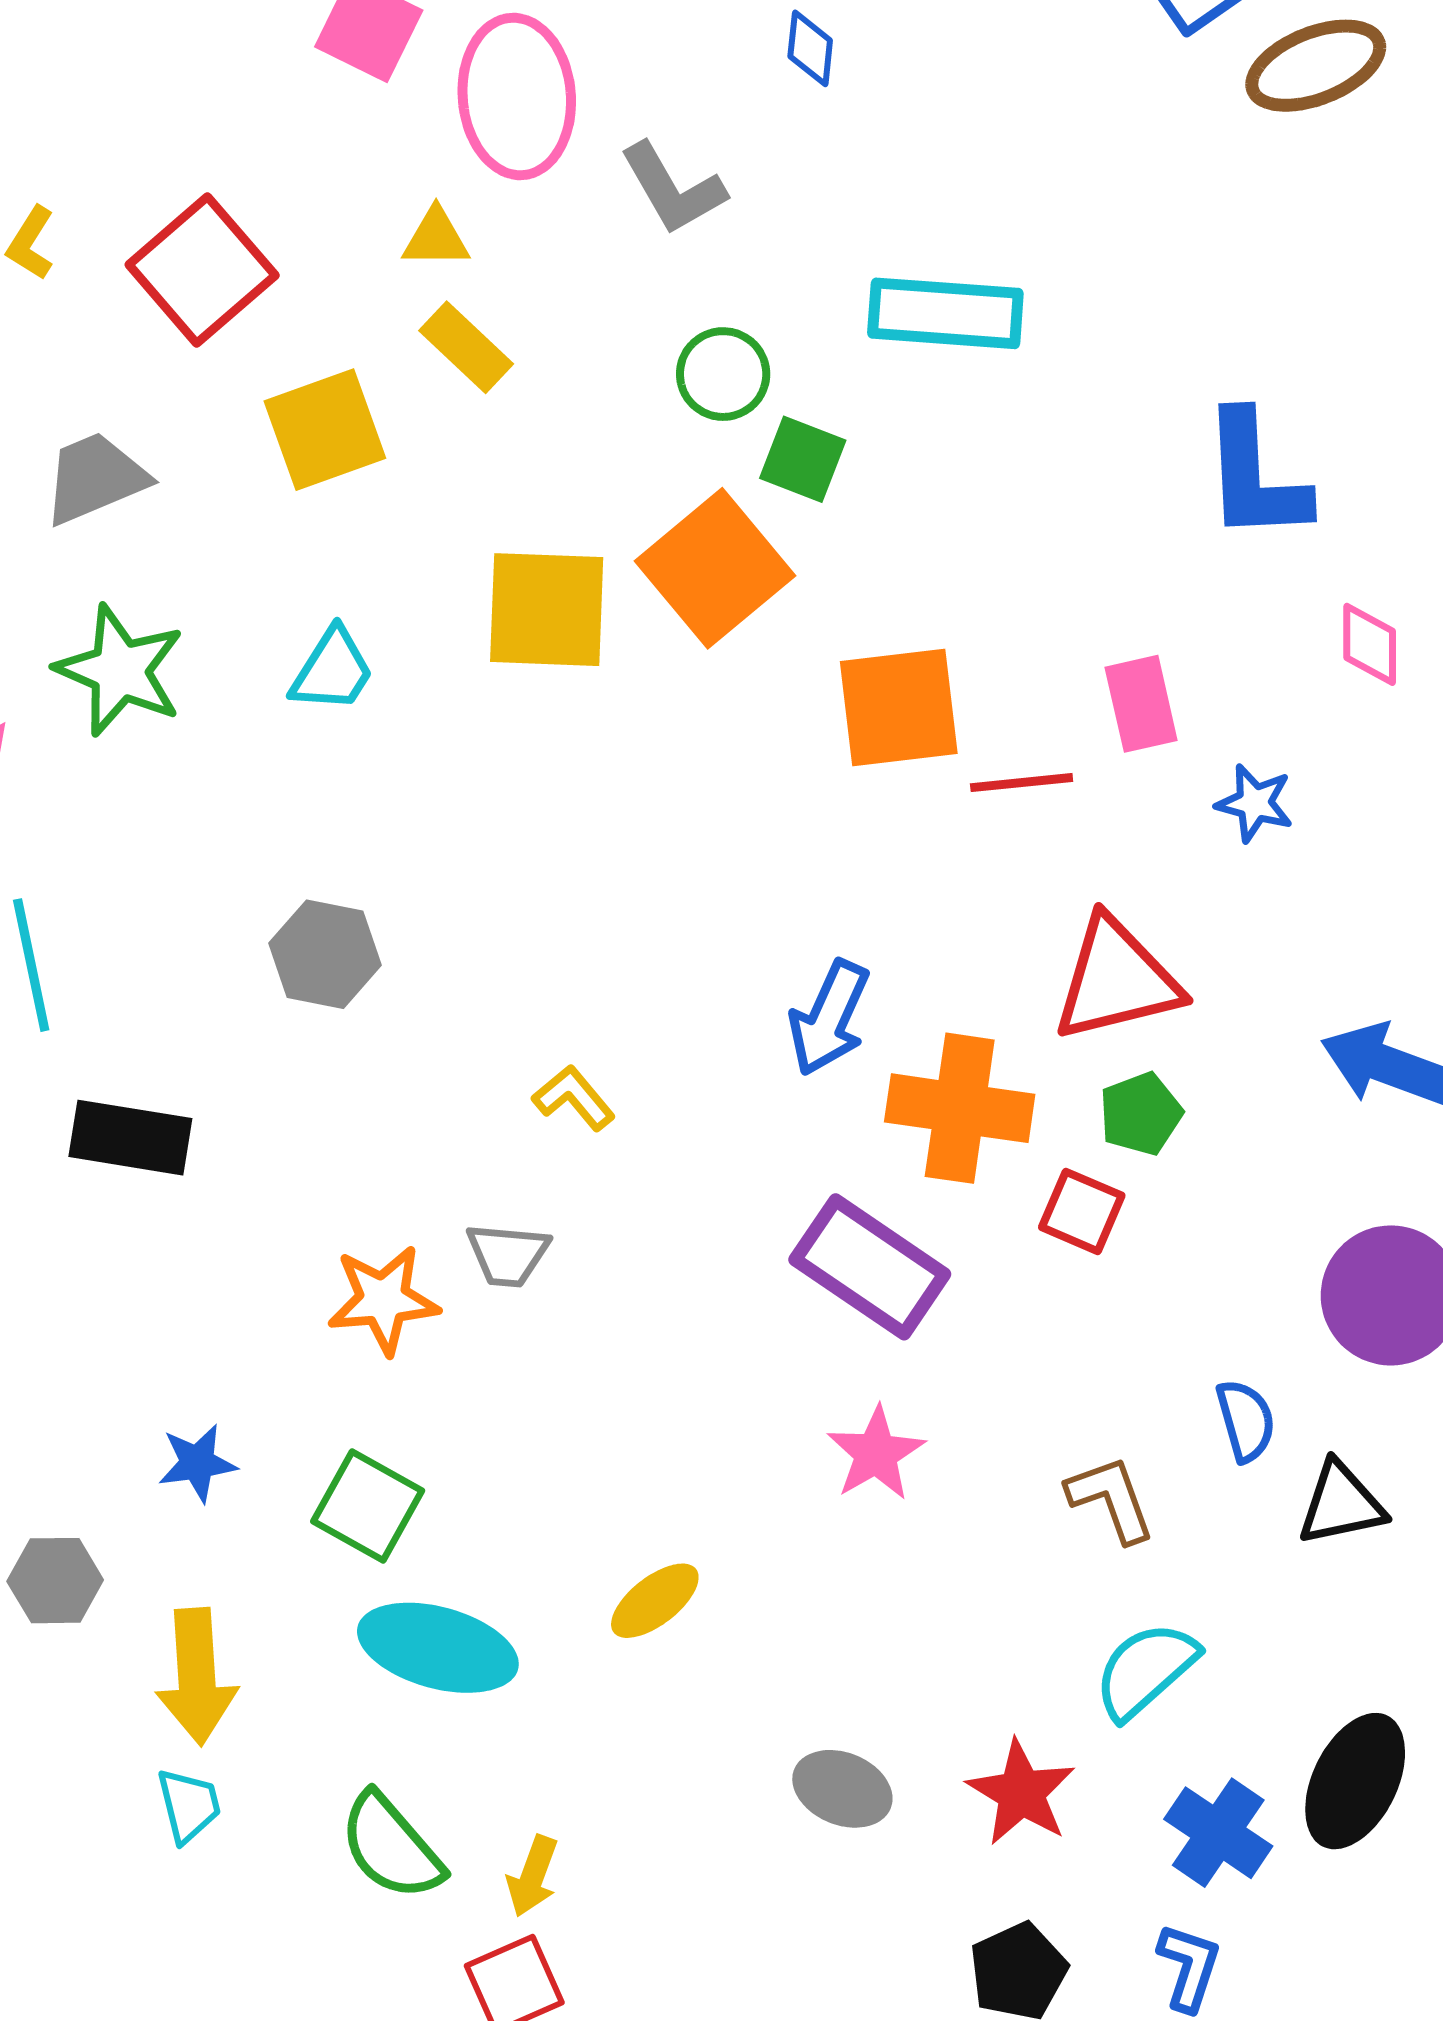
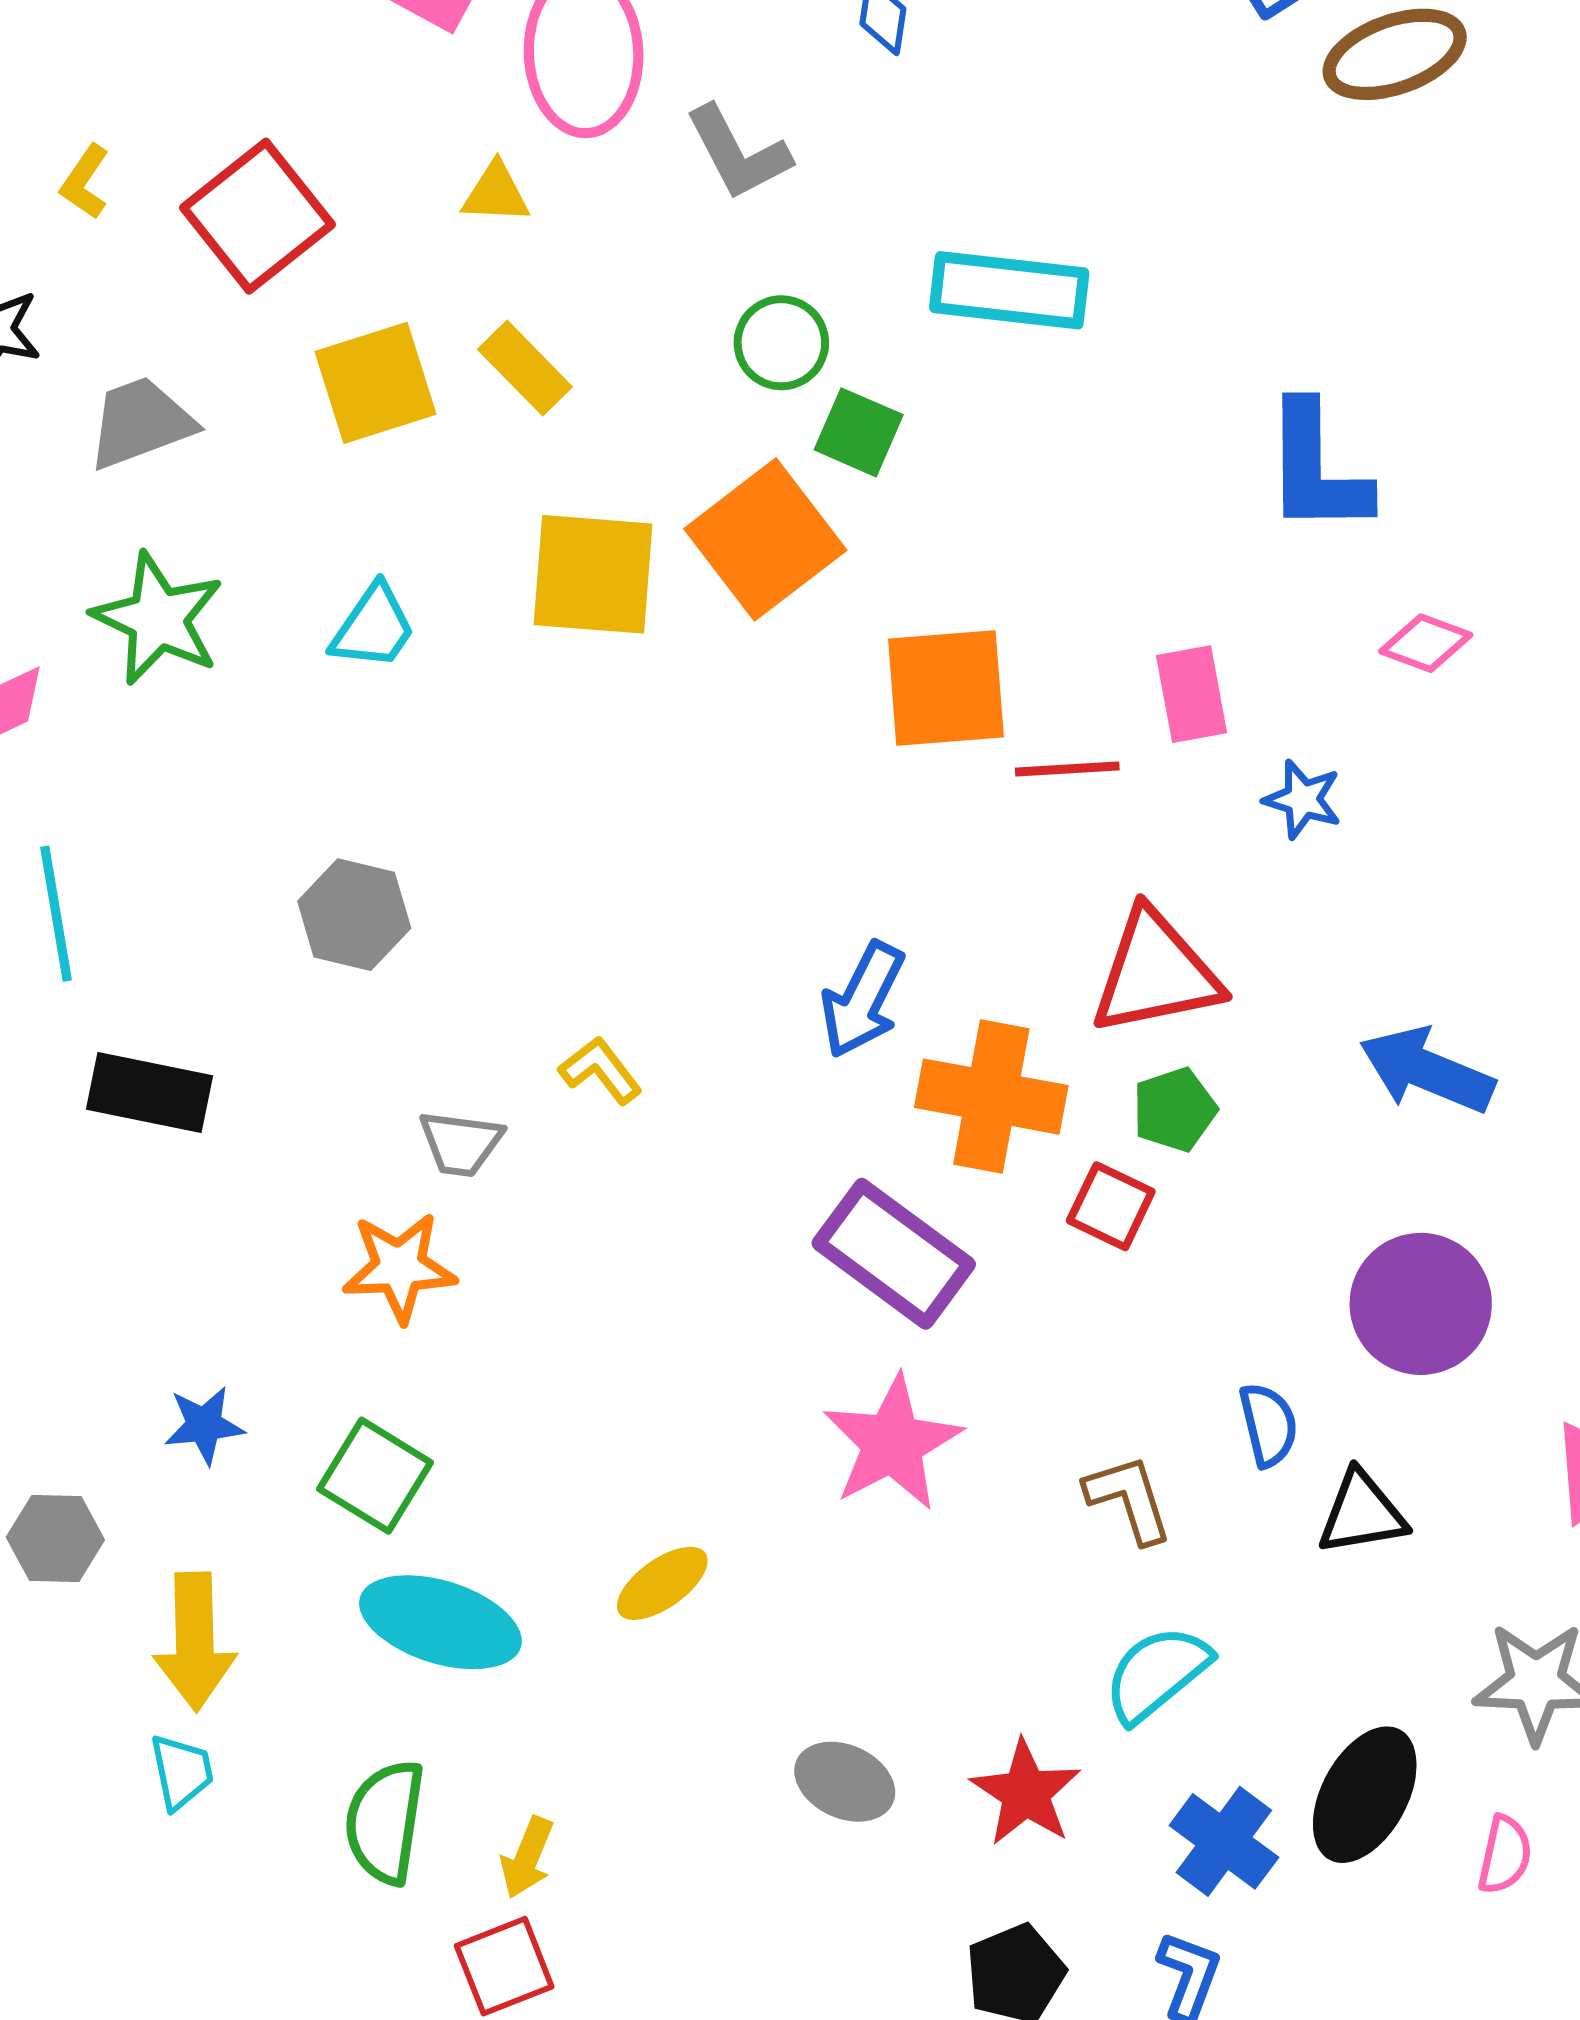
yellow rectangle: (466, 347) -> (525, 368), moved
pink diamond: (1370, 644) -> (1426, 643), turned -72
gray trapezoid: (508, 1255) -> (461, 1143), moved
pink star: (876, 1454) -> (892, 1443), size x1.4
green semicircle: (391, 1847) -> (385, 1822), turned 47

